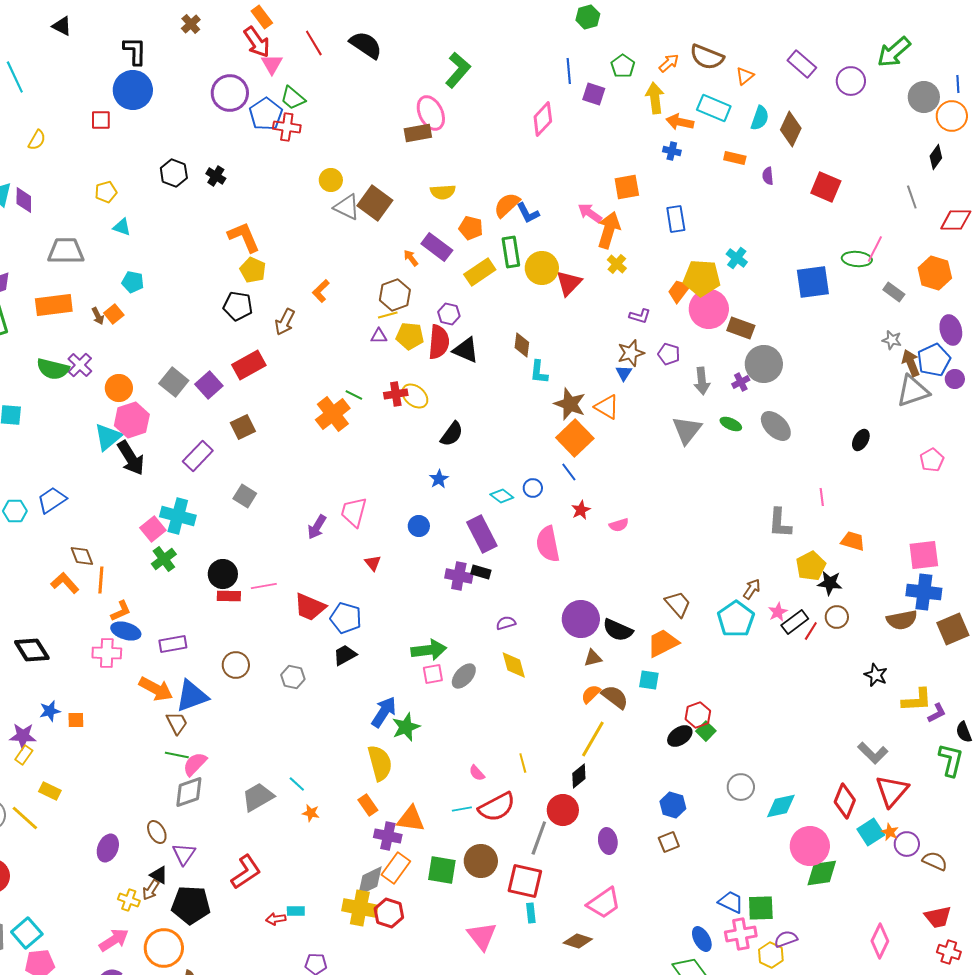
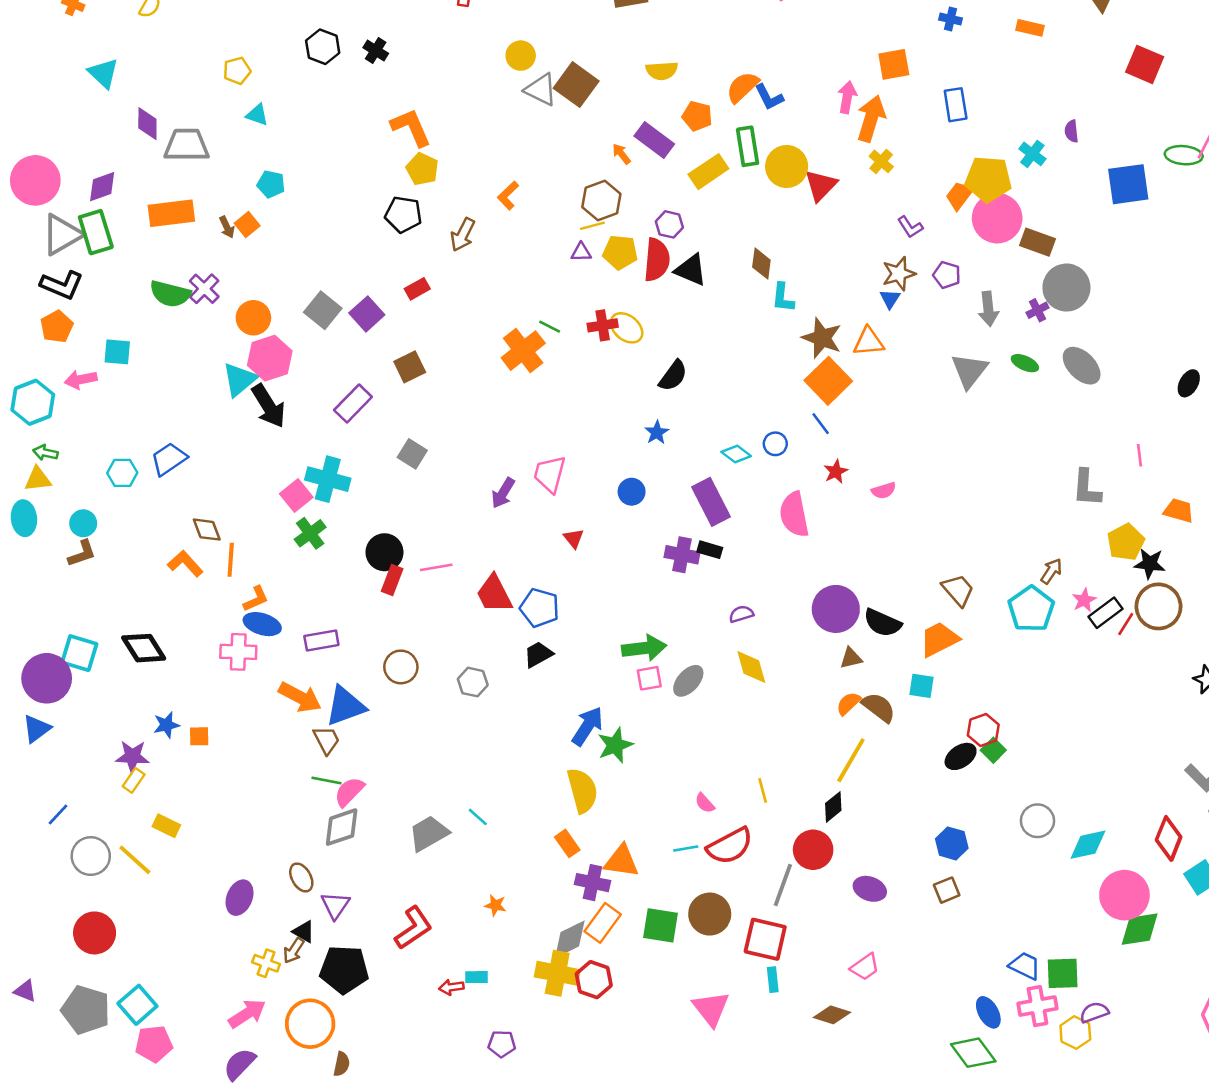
purple semicircle: (768, 176) -> (1072, 131), moved
purple diamond: (24, 200) -> (147, 124), moved
pink arrow: (590, 213) -> (847, 97), turned 65
purple L-shape: (640, 316) -> (910, 227), turned 40
red rectangle: (249, 365) -> (417, 289), size x0.6
orange triangle: (607, 407) -> (869, 342), turned -36
red rectangle: (229, 596) -> (392, 580), turned -70
red trapezoid: (310, 607) -> (494, 594), turned 40
brown circle: (837, 617) -> (1158, 606), size x1.6
orange star: (311, 813) -> (495, 905), moved
purple ellipse: (608, 841) -> (870, 889), turned -60
pink trapezoid: (604, 903) -> (865, 967), size x0.7

